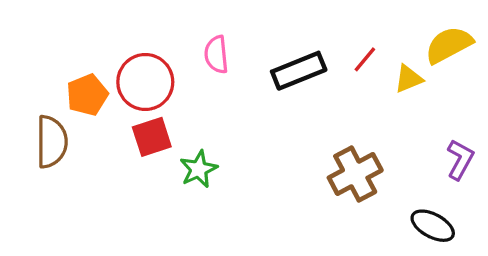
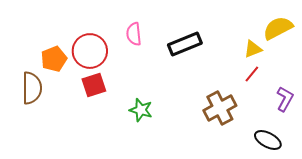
red line: (365, 59) -> (252, 74), moved
green star: (199, 169) -> (141, 110), moved, turned -30

